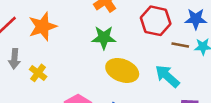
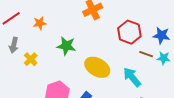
orange star: (43, 27) -> (40, 23), size x0.6
green star: (104, 38) -> (66, 46), moved

